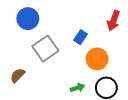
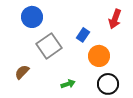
green arrow: (77, 88) -> (68, 84), moved

